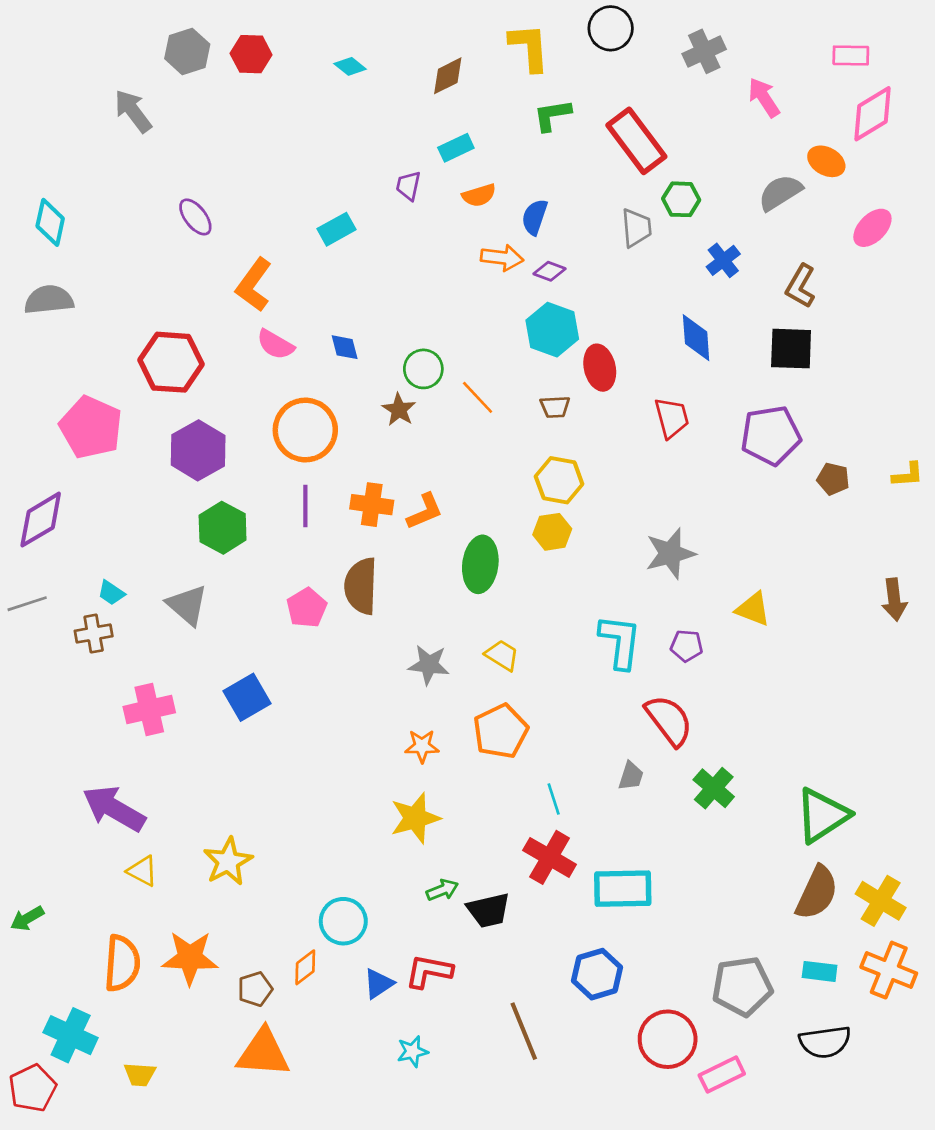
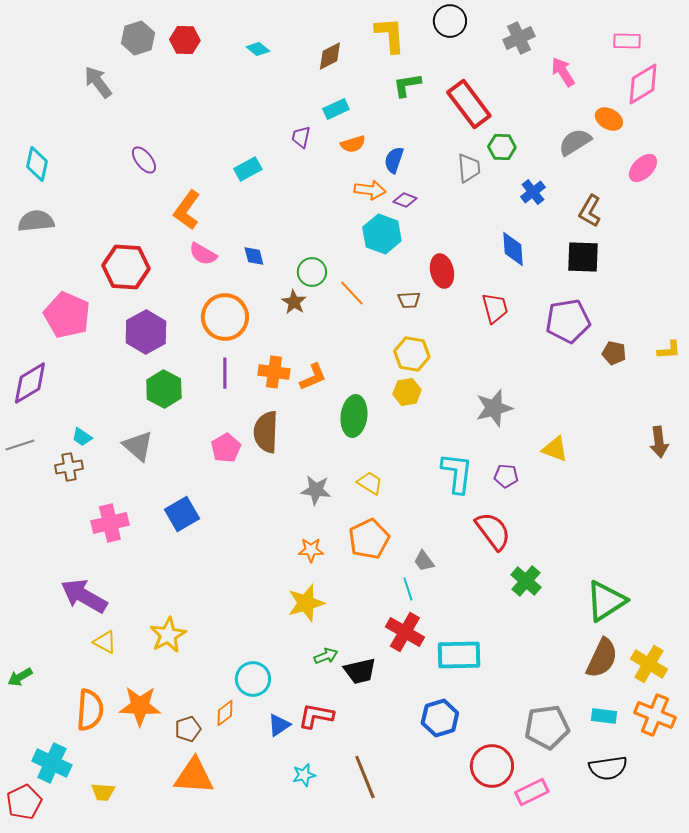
cyan hexagon: (552, 330) -> (382, 234), moved
gray trapezoid: (631, 776) -> (424, 561), moved, turned 125
brown line: (524, 1031) -> (365, 777), moved

